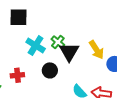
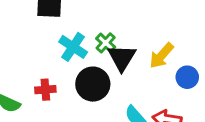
yellow arrow: (96, 50) -> (162, 56), turned 72
black circle: (50, 70) -> (93, 84), size x1.5

